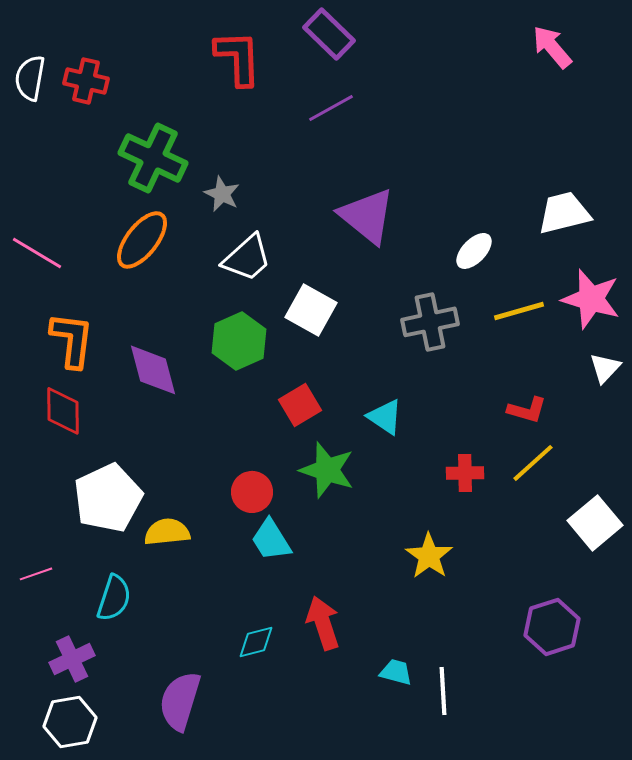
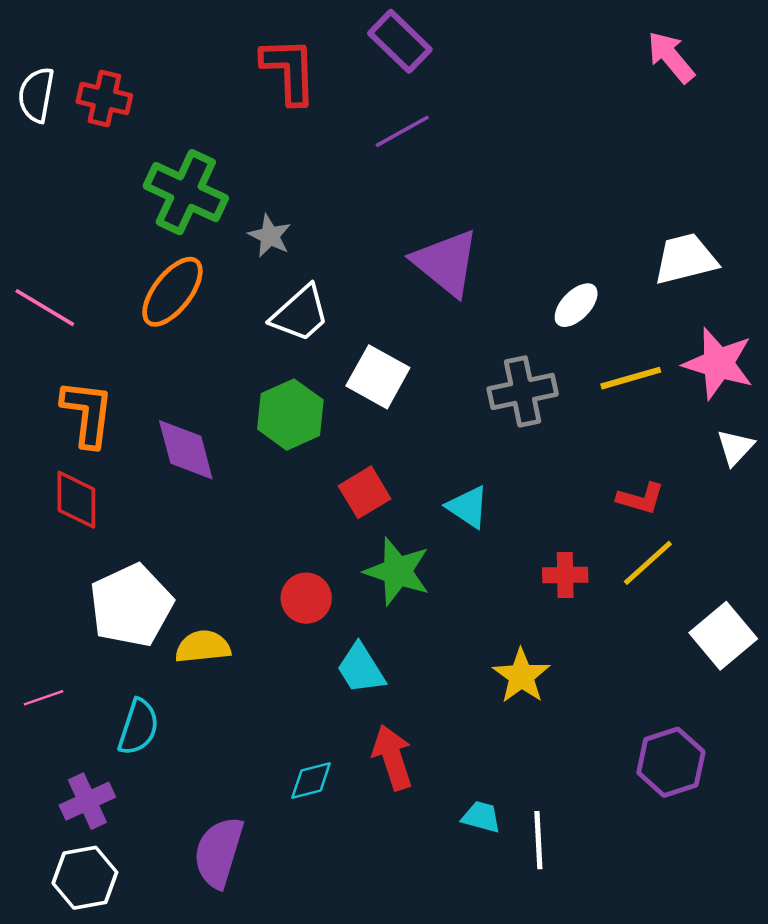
cyan trapezoid: (271, 540) -> (361, 669), moved

